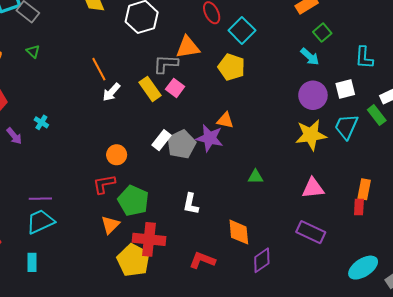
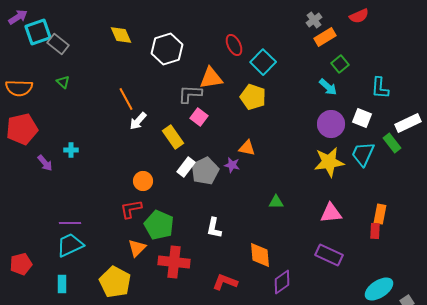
yellow rectangle: (150, 89) -> (173, 137), moved
white square: (345, 89) -> (362, 118), turned 36
cyan cross: (41, 122) -> (71, 150), turned -32
purple star: (210, 138) -> (232, 165), size x0.6
yellow pentagon: (133, 260) -> (115, 282), moved

